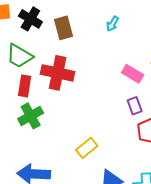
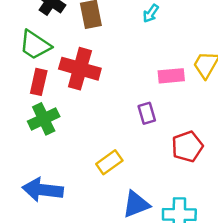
pink rectangle: (133, 74) -> (171, 76), turned -40
purple rectangle: (135, 106) -> (147, 113), moved

